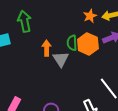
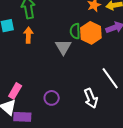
orange arrow: (47, 48) -> (28, 35), moved

